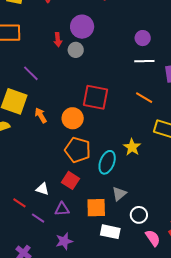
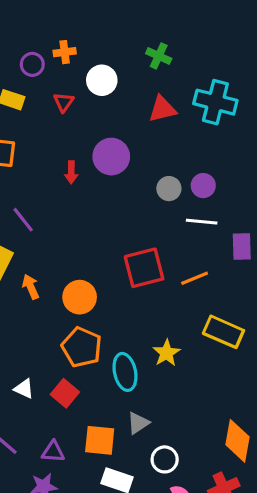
gray circle: (76, 50) -> (169, 189), moved
red square: (96, 97) -> (144, 268), moved, turned -32
orange line: (144, 98) -> (195, 278), turned -60
cyan ellipse: (107, 162) -> (125, 372), turned -40
white triangle: (43, 189) -> (24, 389), moved
purple triangle: (62, 209) -> (53, 452), moved

